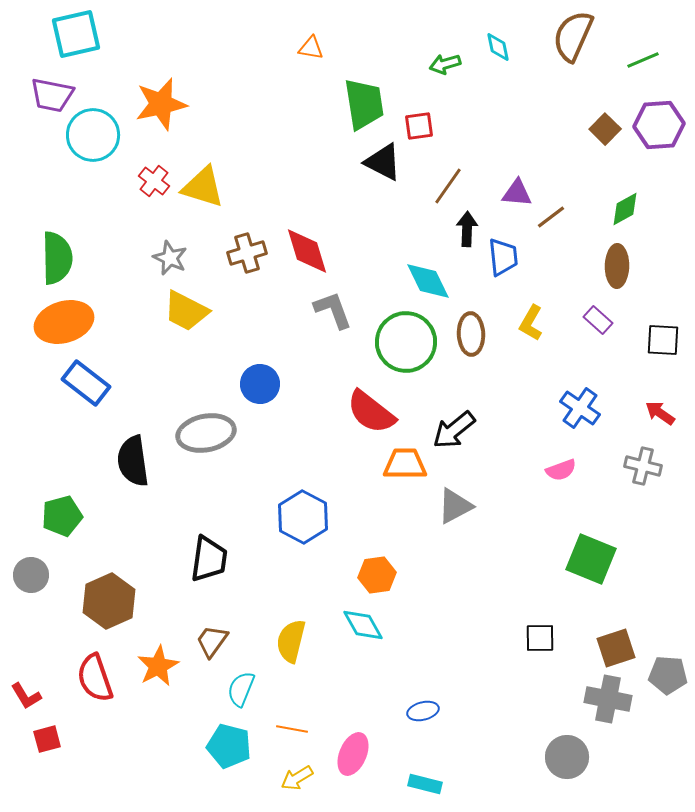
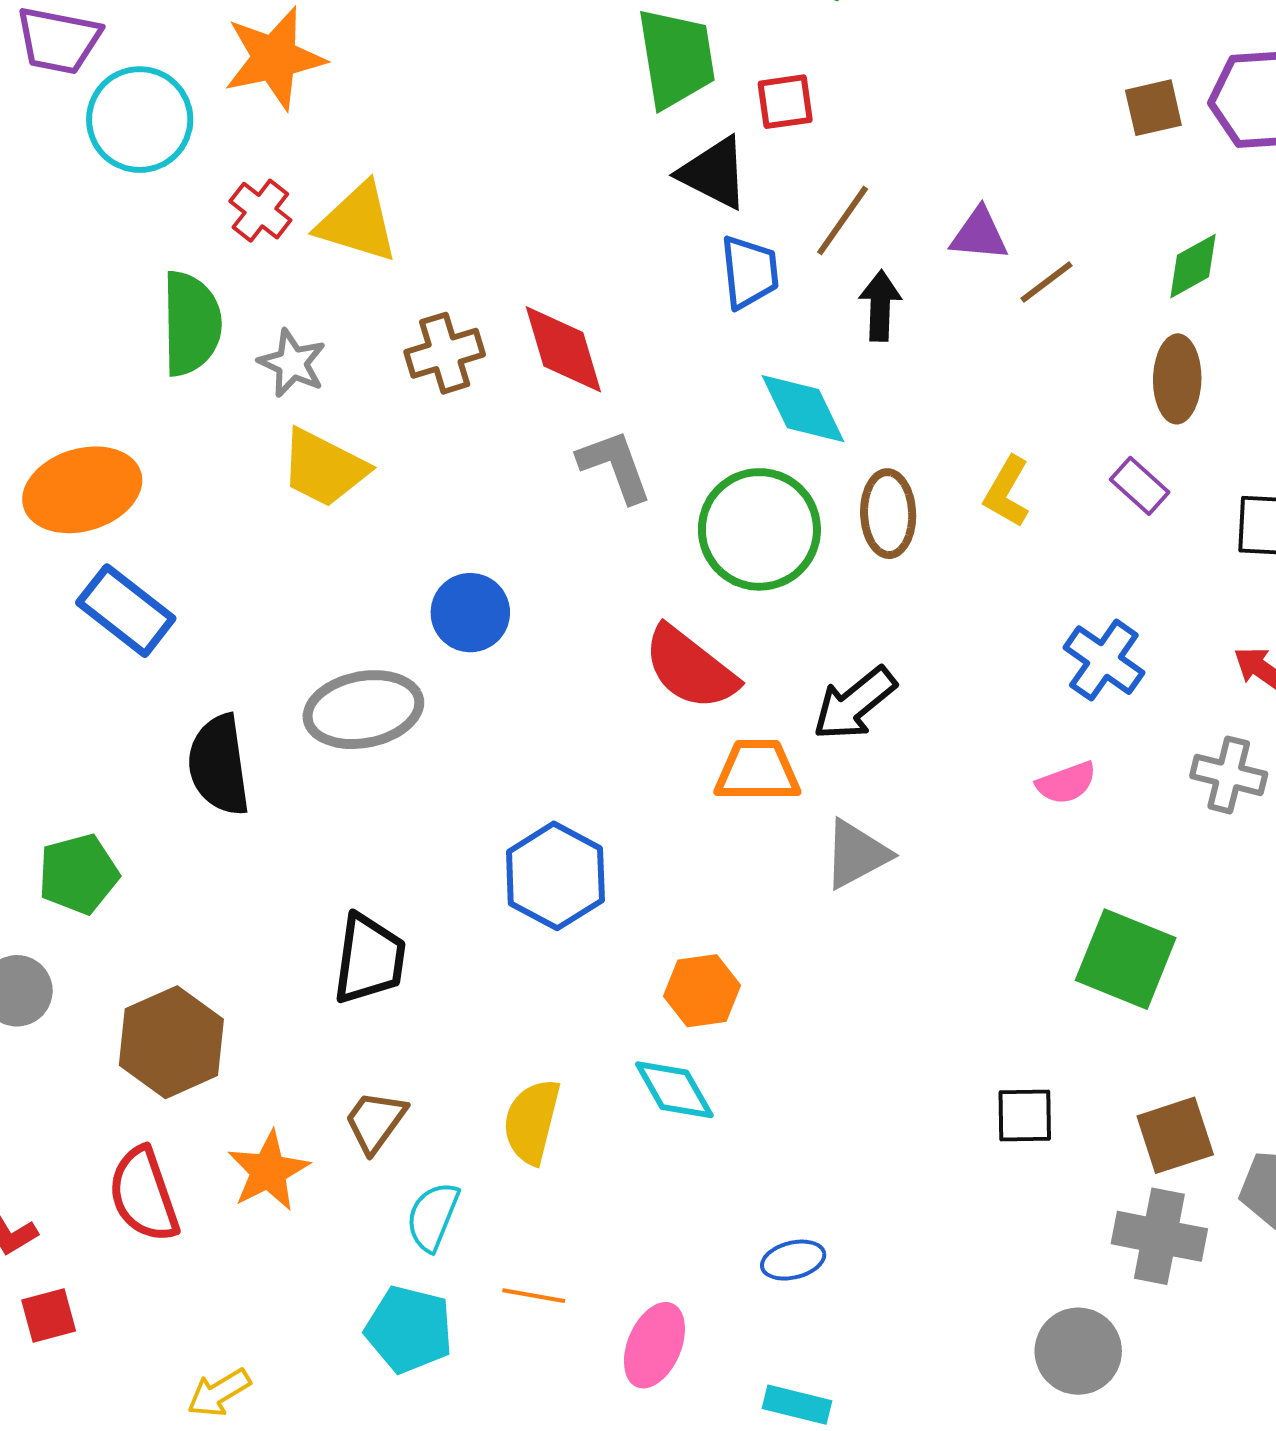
brown square: (605, 129) -> (1153, 108), turned 32
blue trapezoid: (503, 257) -> (750, 272), moved
green semicircle: (57, 258) -> (191, 323), moved
yellow arrow: (297, 778) -> (219, 1393), moved

